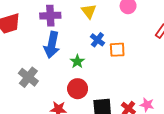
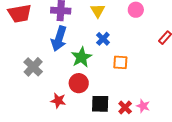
orange square: (117, 50) -> (120, 62), moved
green star: (77, 61) -> (81, 57), size x1.5

